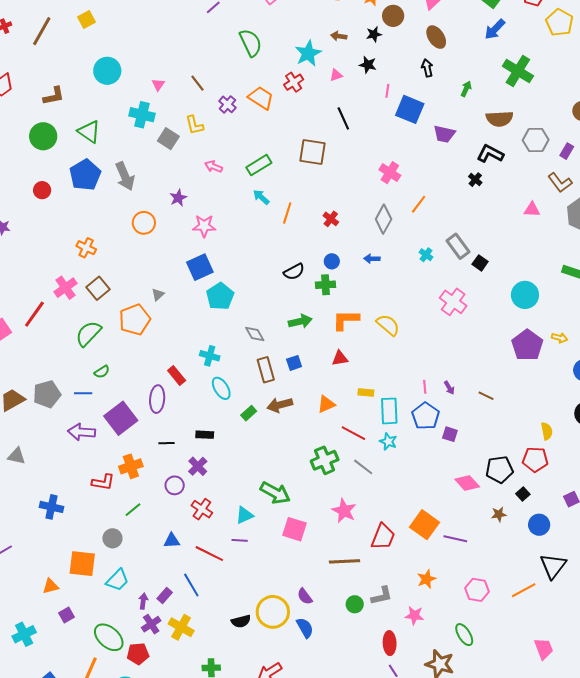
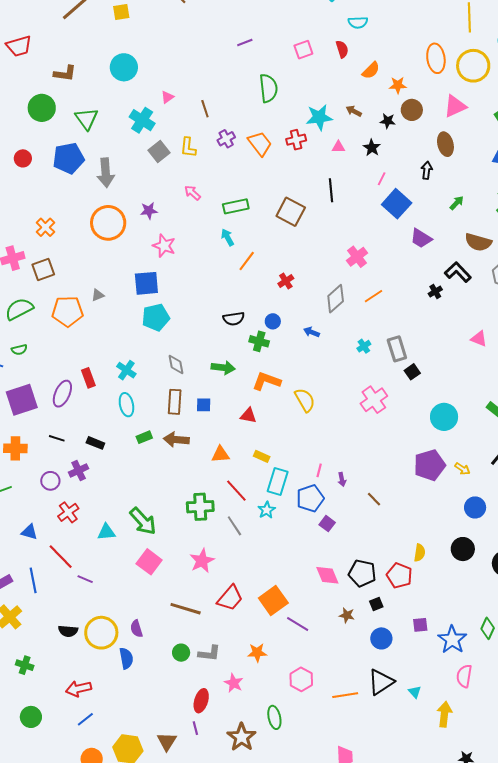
orange circle: (144, 223) -> (108, 223), size x1.5
purple line: (240, 540) -> (85, 579), moved

